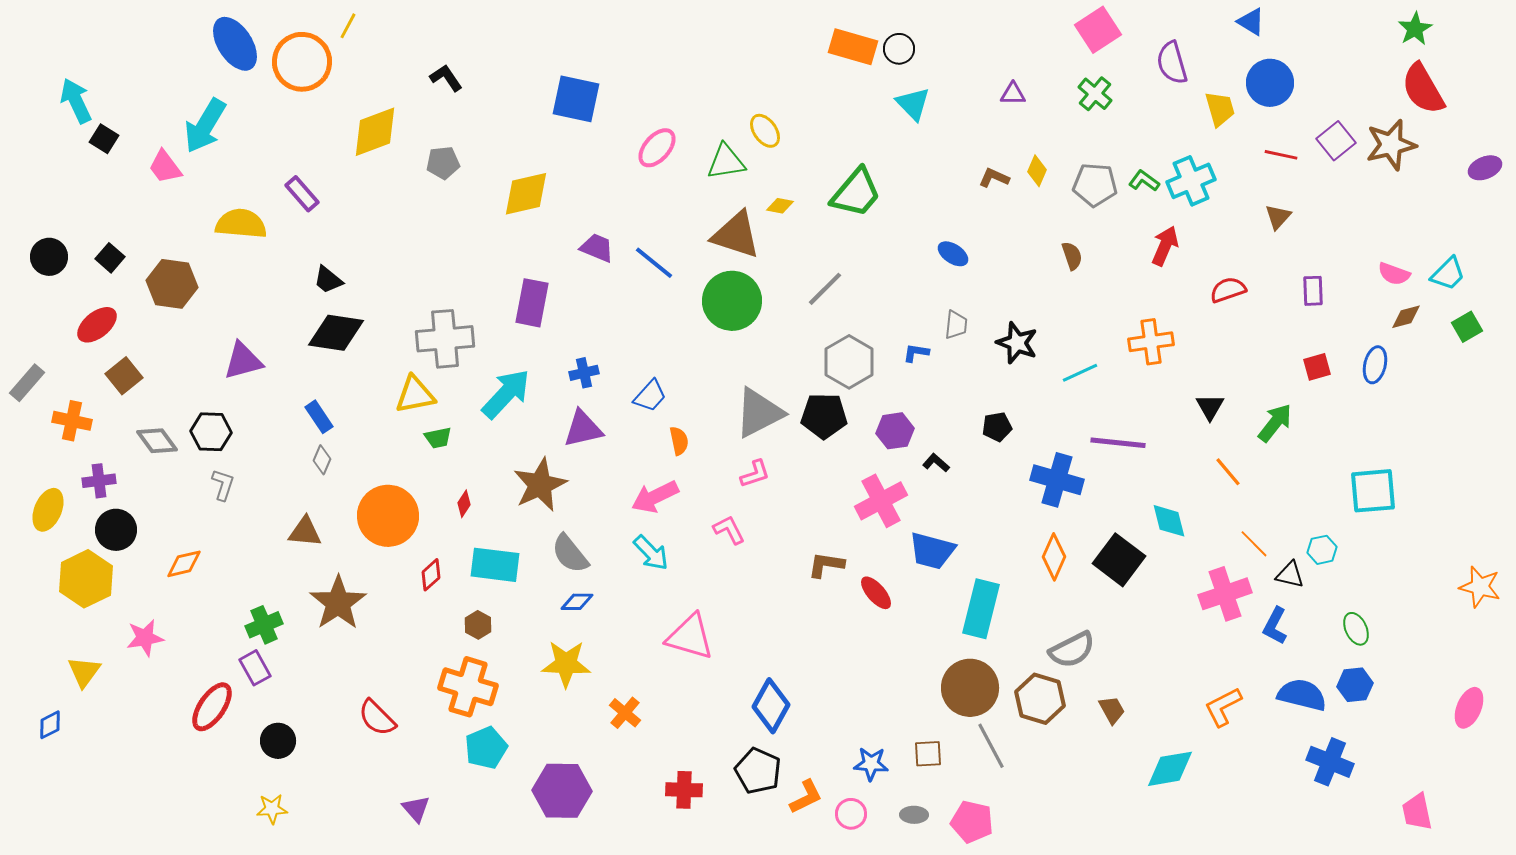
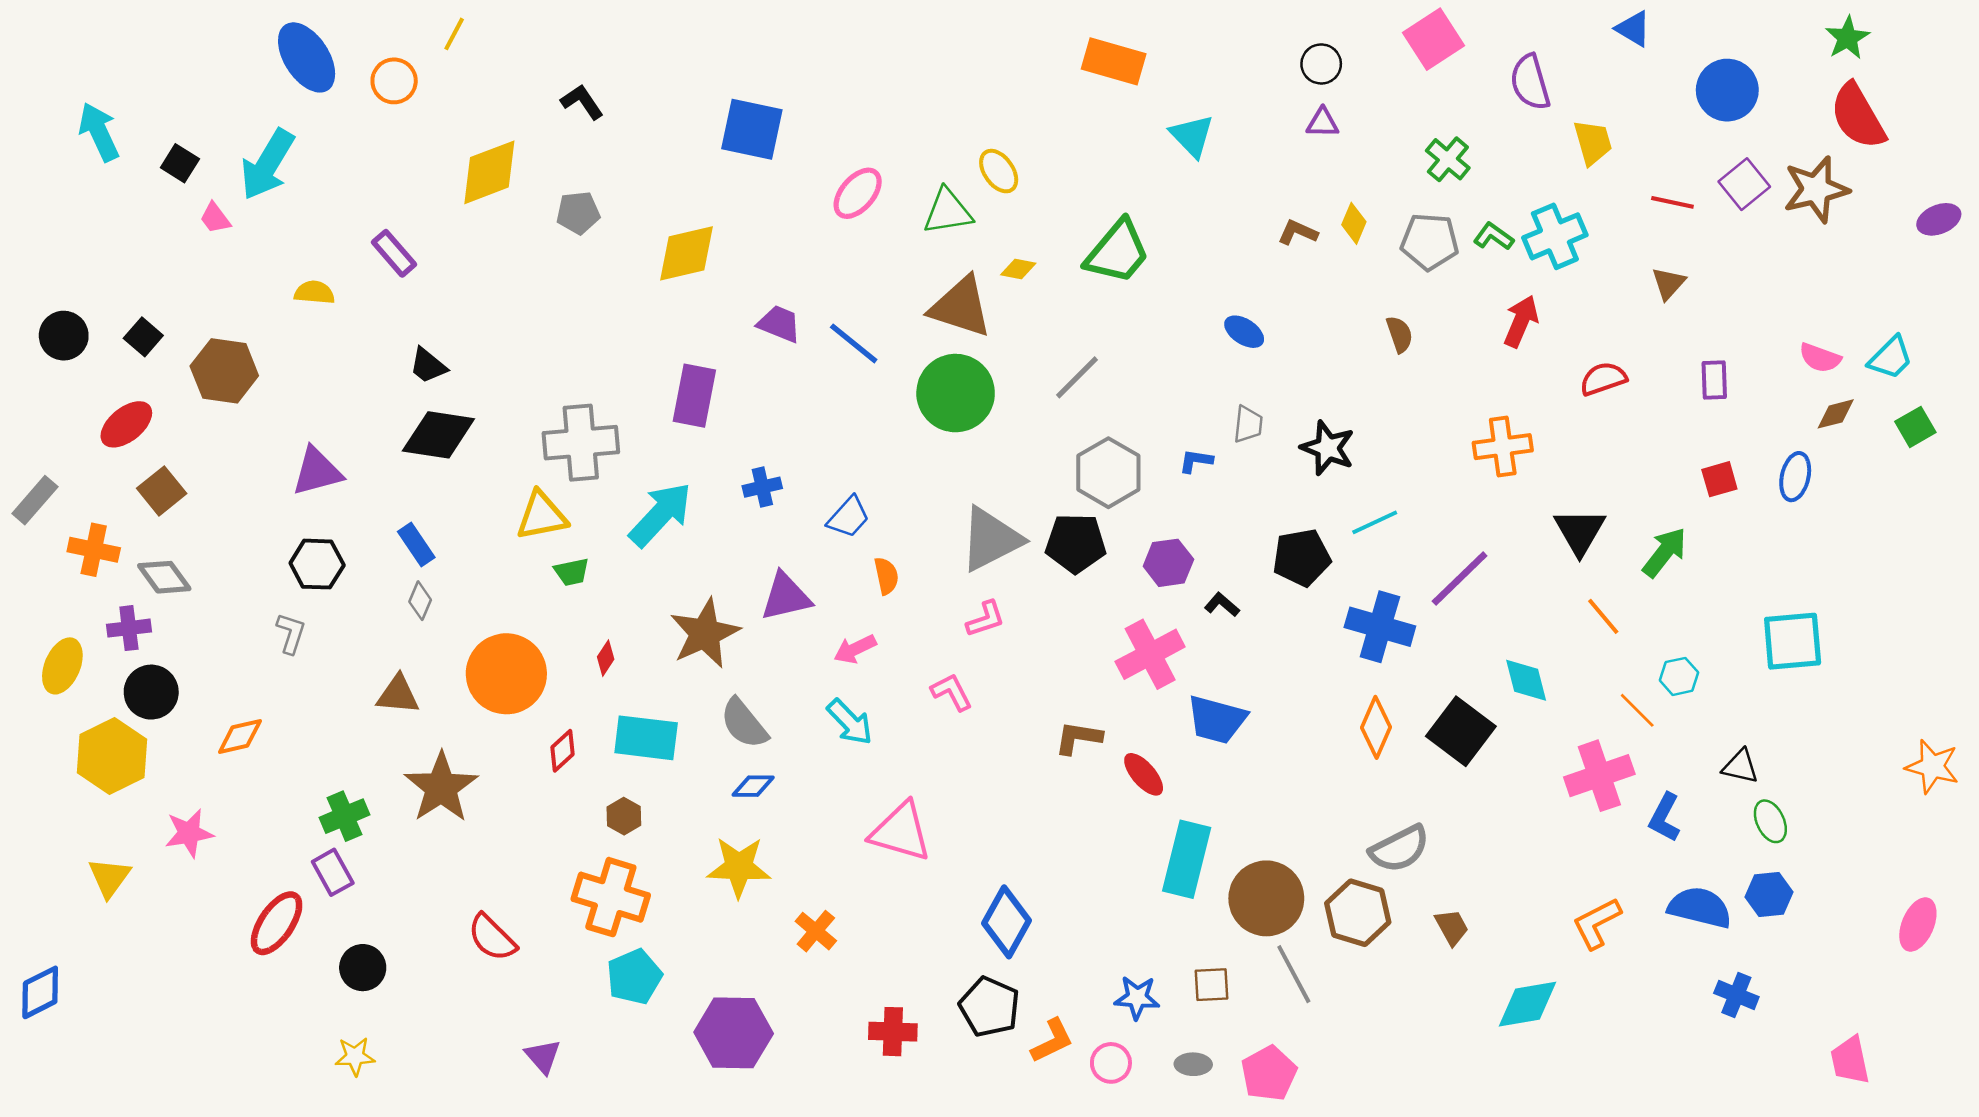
black circle: (899, 49) -> (1321, 64), moved
orange circle: (302, 62) -> (394, 81), size x0.6
blue circle: (1270, 83) -> (1727, 90), moved
green cross: (1095, 94) -> (1448, 159), moved
black square: (104, 139) -> (180, 163), moved
pink trapezoid: (165, 167) -> (215, 218), size x0.7
yellow semicircle: (241, 224) -> (314, 292), size x0.6
cyan line: (1080, 373) -> (1375, 522), moved
black triangle: (1210, 407) -> (1580, 531), size x1.4
black pentagon: (997, 427) -> (1302, 558), size x1.5
purple triangle: (583, 429) -> (786, 597), moved
black hexagon: (211, 432) -> (317, 564), moved
gray diamond: (157, 441) -> (164, 577), moved
purple line: (1118, 443) -> (1460, 578), turned -50
pink arrow: (655, 497) -> (855, 649), size x0.7
cyan hexagon: (1322, 550) -> (1679, 676), moved
black triangle: (1290, 575) -> (1740, 767), moved
cyan rectangle: (981, 609) -> (1187, 859), moved
blue diamond: (50, 725) -> (40, 992), moved, size x1.4
blue cross: (1330, 762) -> (1736, 995), size x0.7
pink pentagon: (972, 822) -> (1269, 1073), turned 30

